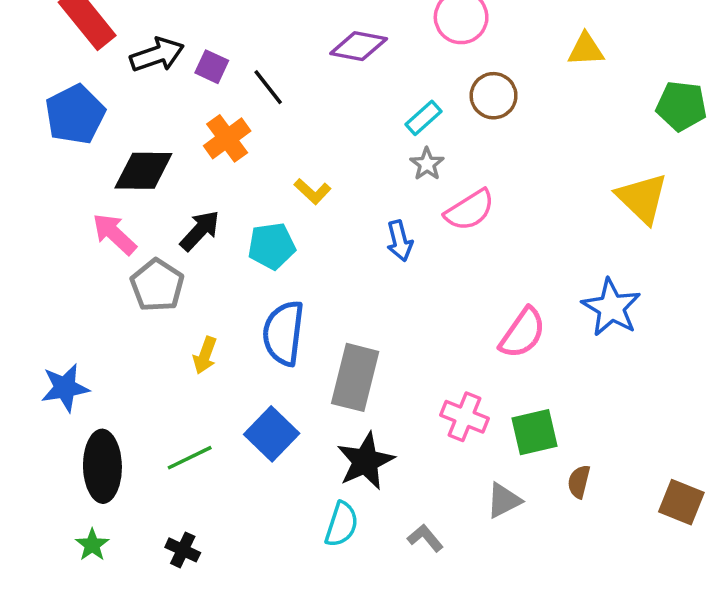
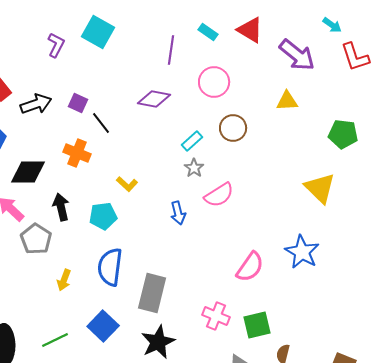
purple square: (212, 67) -> (78, 103), moved
orange cross: (227, 138) -> (77, 153), turned -32
black arrow: (200, 231) -> (61, 207), turned -56

